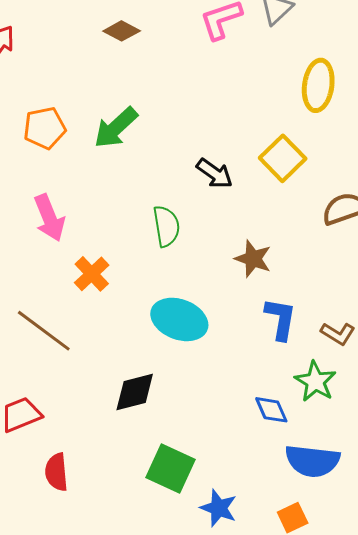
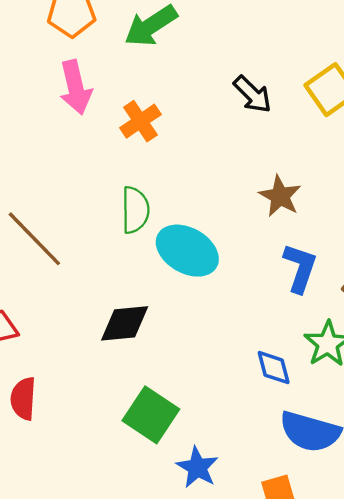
pink arrow: (49, 218) -> (75, 87), moved
green semicircle: (166, 226) -> (135, 210), moved
orange cross: (92, 274) -> (140, 121), moved

